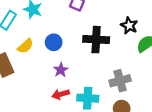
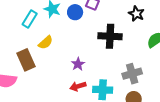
black star: (129, 26) -> (136, 14), moved
blue circle: (54, 42) -> (75, 12), moved

